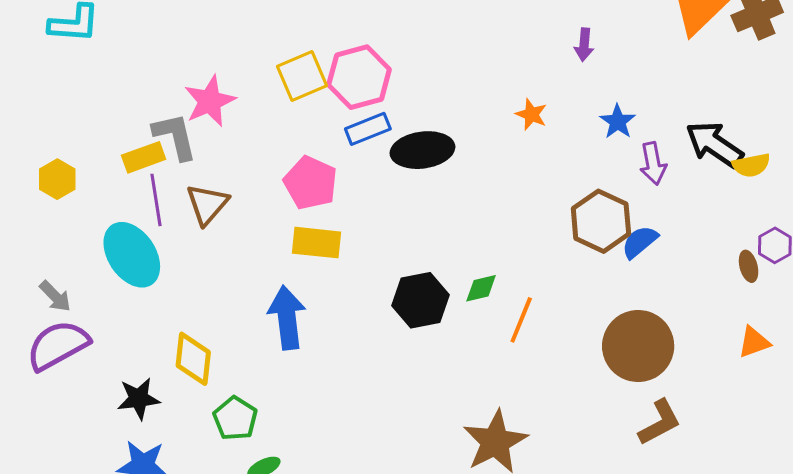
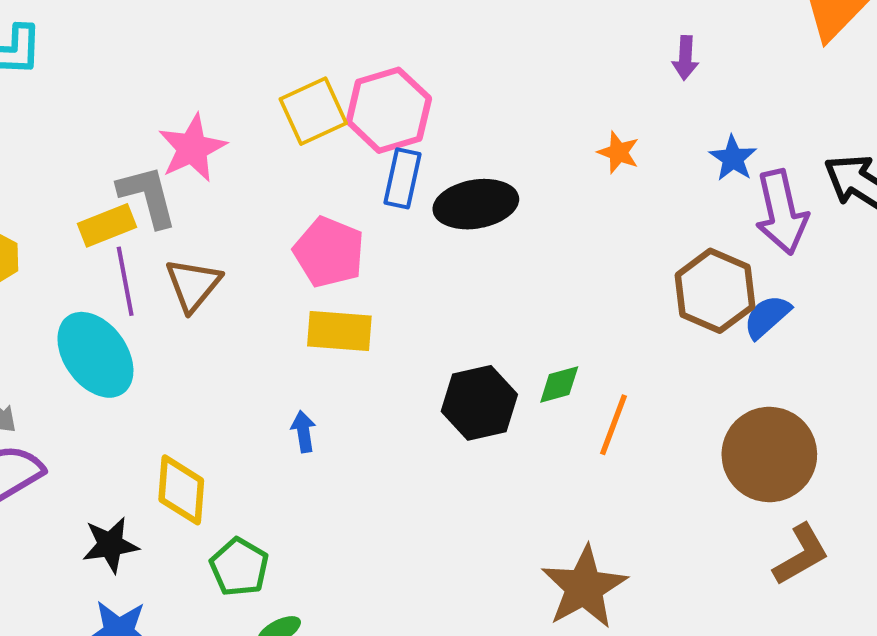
blue rectangle: (368, 129) -> (403, 178), turned -54
purple arrow: (653, 163) -> (782, 212), size x1.5
blue arrow: (287, 318) -> (303, 432), size x0.5

